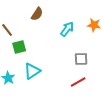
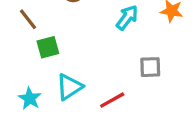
red line: (78, 82) -> (112, 100), moved

